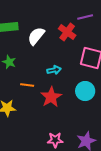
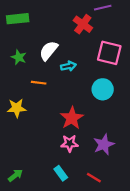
white semicircle: (36, 36) -> (49, 51), moved
red star: (51, 97) -> (72, 118), moved

